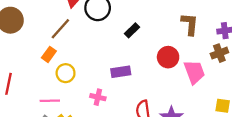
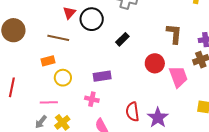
brown line: (60, 29) -> (58, 38), turned 60
orange rectangle: (49, 54) -> (48, 61), turned 40
purple rectangle: (121, 72) -> (102, 76), moved

